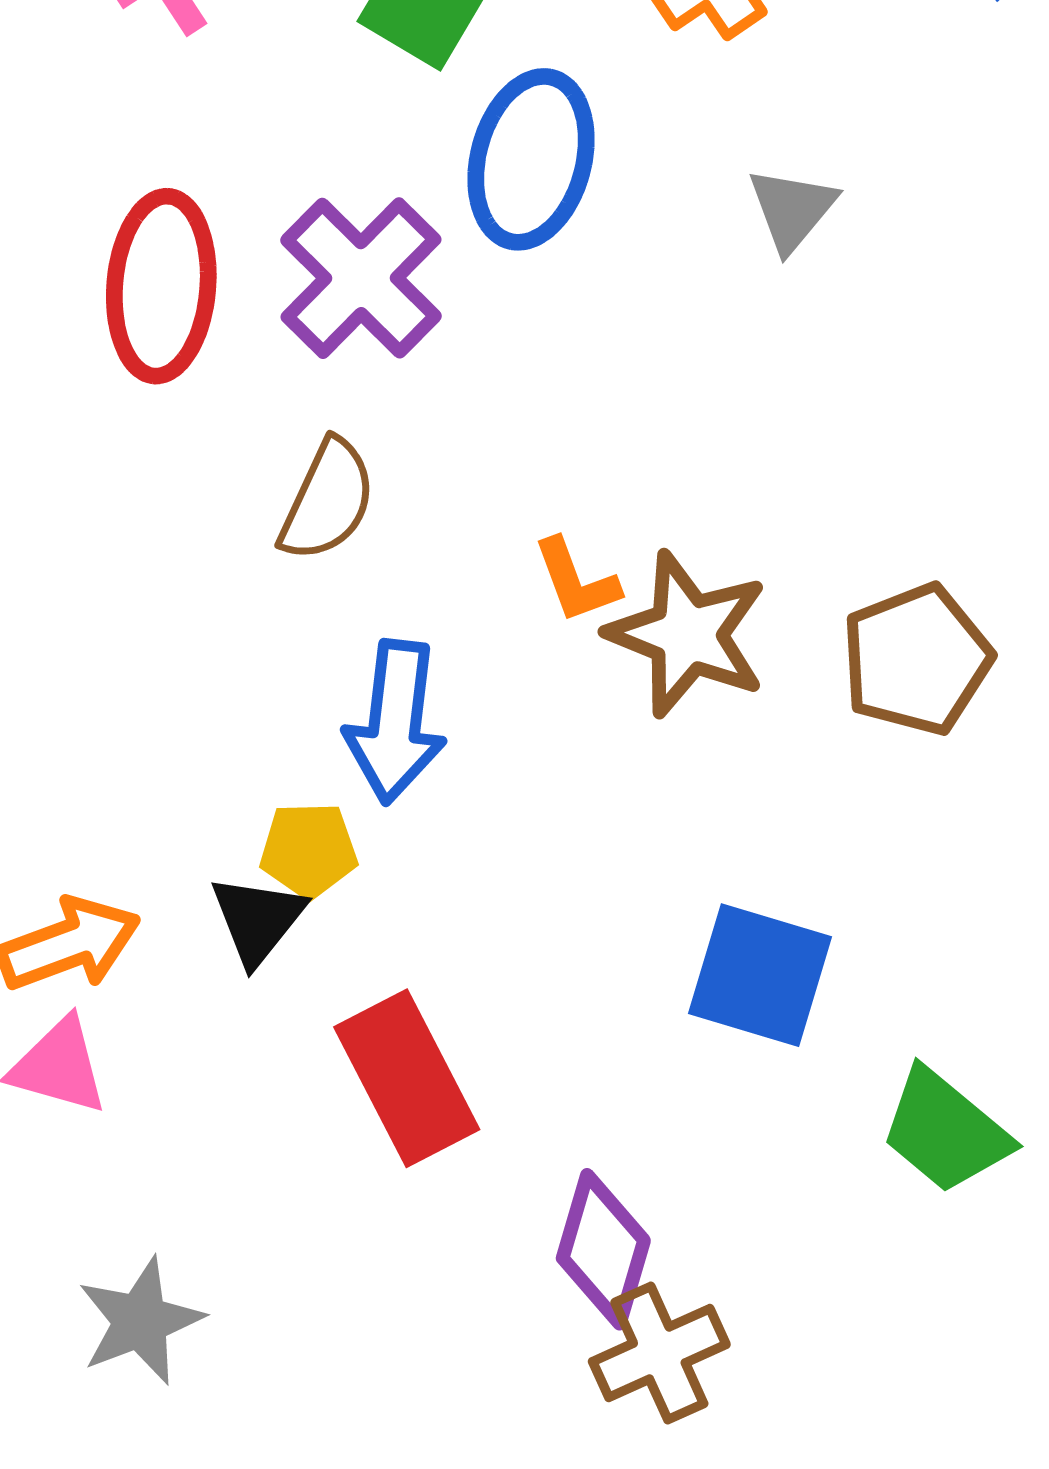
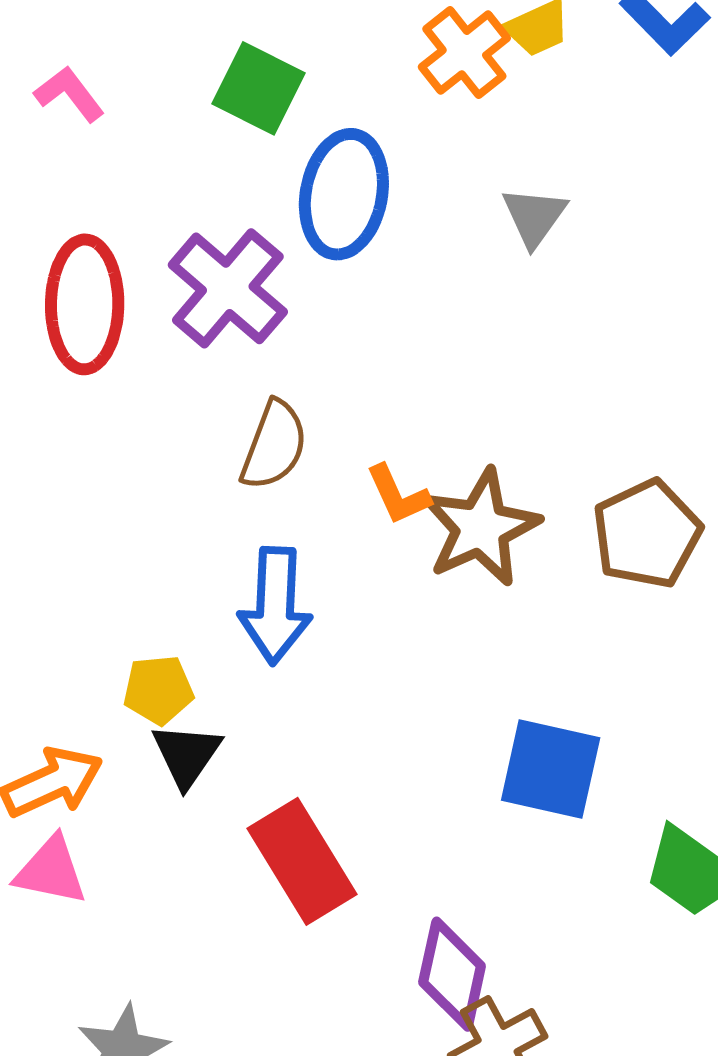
brown semicircle: (327, 500) -> (274, 445), moved
brown star: (687, 634) -> (481, 528), turned 30
yellow pentagon: (309, 850) -> (158, 690), moved

